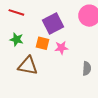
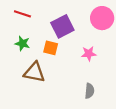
pink star: (61, 48) -> (89, 54), moved
gray semicircle: (87, 68) -> (89, 91), moved

